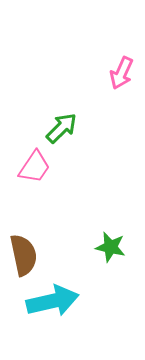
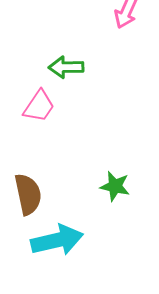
green arrow: (62, 128) -> (66, 67), turned -136

